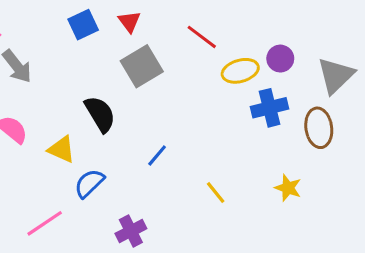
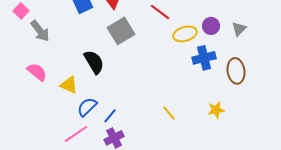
gray triangle: (336, 75) -> (239, 29), moved, size x0.6
blue line: (157, 156) -> (110, 116), moved
yellow star: (288, 188) -> (216, 110), turned -30
pink line: (45, 223) -> (76, 134), moved

